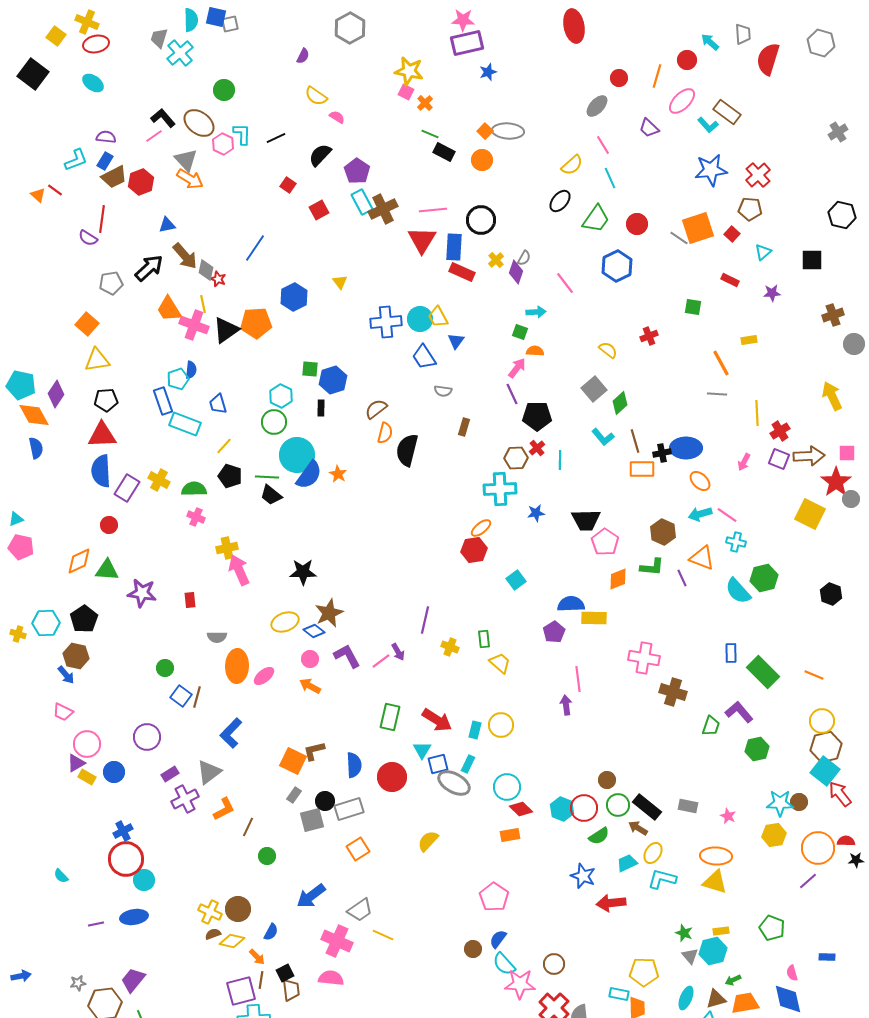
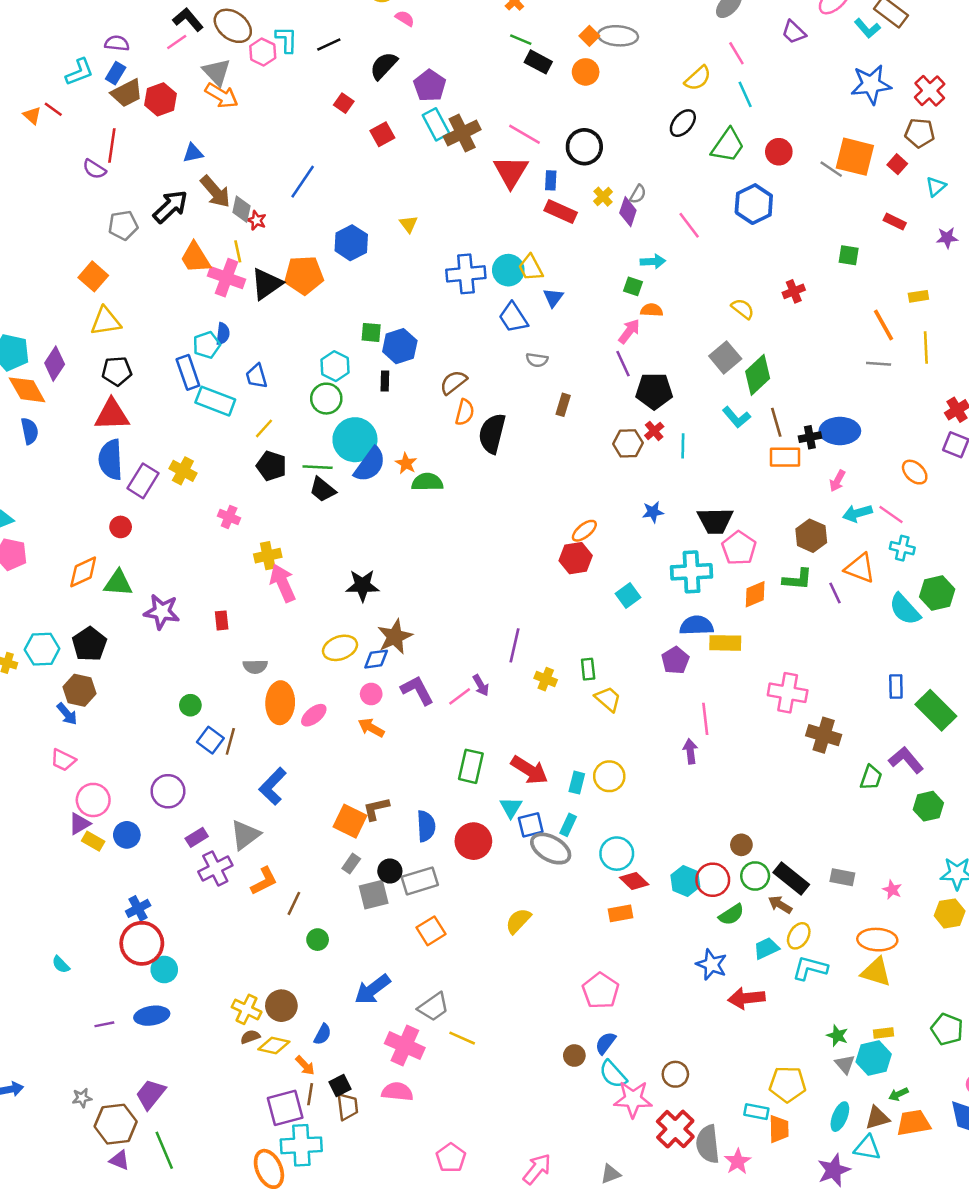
pink line: (433, 210) -> (524, 134), turned 36
orange square: (698, 228) -> (855, 157), turned 32
blue rectangle: (454, 247) -> (551, 180), size x0.6
green diamond: (620, 403) -> (758, 375), size x1.4
yellow line: (757, 413) -> (926, 347), moved
pink arrow: (744, 462) -> (837, 481), moved
orange ellipse: (700, 481) -> (915, 472), moved
green semicircle: (194, 489) -> (427, 482), moved
cyan cross: (500, 489) -> (692, 572), moved
blue diamond: (314, 631) -> (376, 659), turned -45

